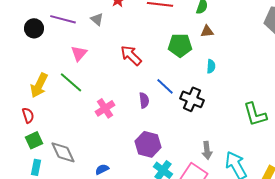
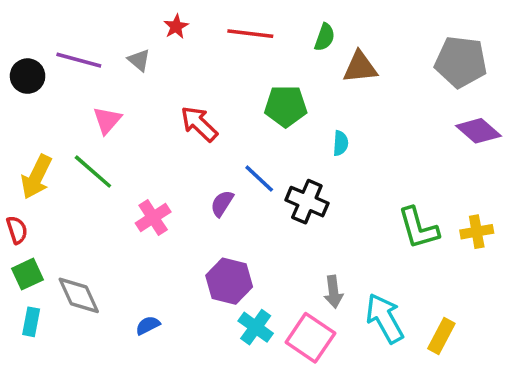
brown triangle: (207, 31) -> (360, 67), moved, size x1.5
purple semicircle: (144, 100) -> (222, 203), turned -140

